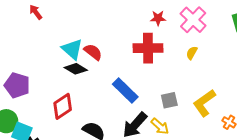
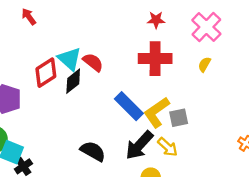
red star: (158, 18) -> (156, 20), moved
black diamond: (76, 69) -> (73, 81), turned -70
yellow L-shape: (204, 103) -> (157, 112), moved
red diamond: (63, 106) -> (46, 73), moved

